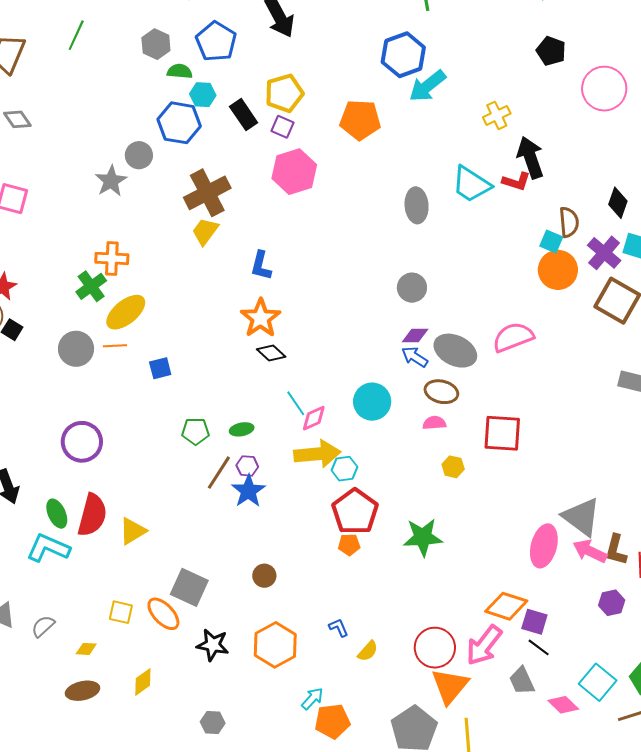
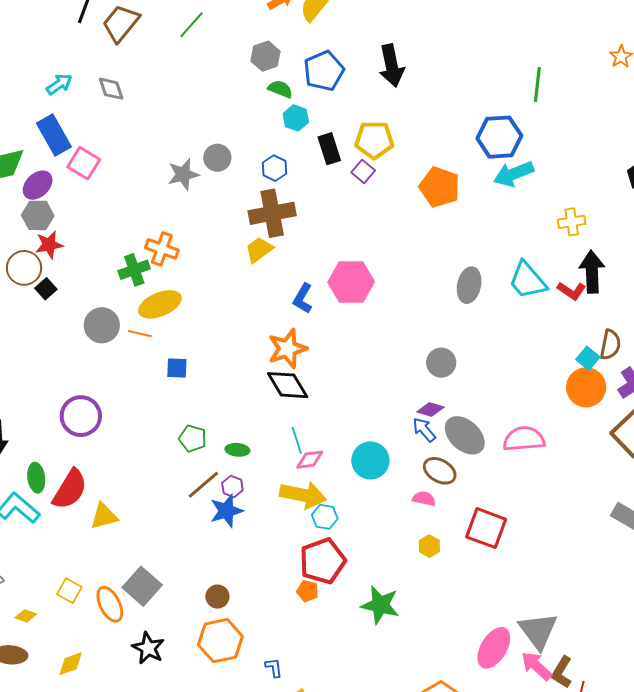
blue hexagon: (179, 123) -> (274, 168), moved, size x0.6
pink hexagon: (294, 172) -> (351, 282), moved
black diamond: (271, 353) -> (288, 385), size x1.5
orange hexagon: (275, 645) -> (220, 641), moved

